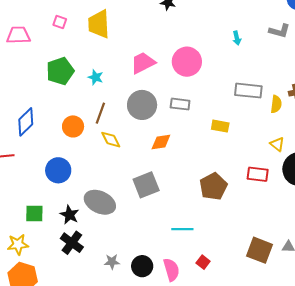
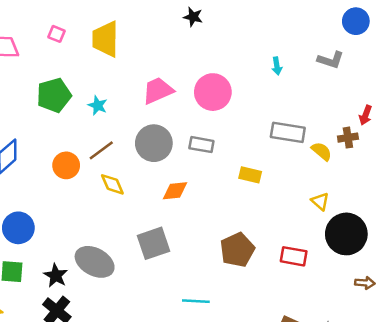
yellow semicircle: (276, 104) -> (322, 151), turned -60
brown line: (100, 113) -> (101, 150), turned 30
blue circle: (58, 170) -> (18, 228), moved
red rectangle: (258, 174) -> (294, 256), moved

